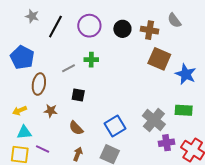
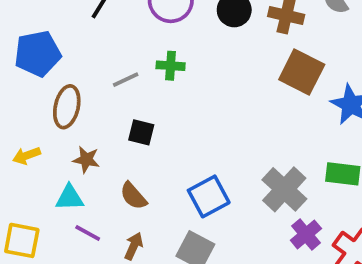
blue pentagon: (22, 57) -> (38, 54), turned 30
cyan triangle: (24, 132) -> (70, 198), moved
purple cross: (166, 143) -> (306, 234), turned -35
purple line: (43, 149) -> (88, 233), moved

